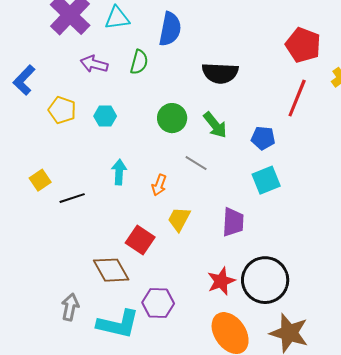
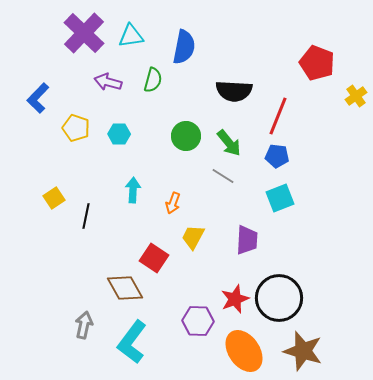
red line: (297, 98) -> (278, 116), moved
gray line: (196, 163) -> (223, 176), moved
black line: (72, 198) -> (86, 216), turned -60
purple hexagon: (158, 303) -> (198, 321), moved
cyan L-shape: (118, 324) -> (132, 342), turned 114

